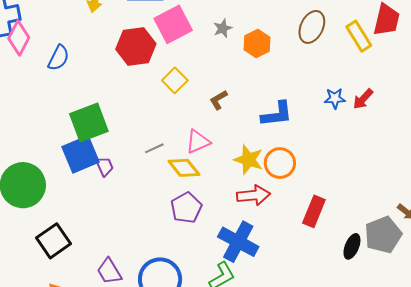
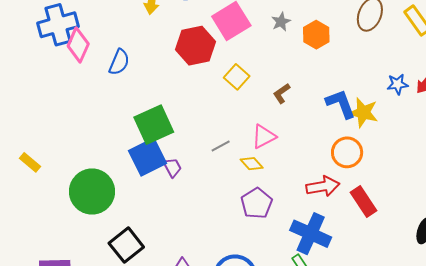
blue L-shape: (277, 114) -> (341, 104), turned -100
yellow star: (249, 160) -> (363, 113), moved
yellow diamond: (184, 168) -> (252, 164), size x0.7
red rectangle: (314, 211) -> (363, 201), moved, turned -52

